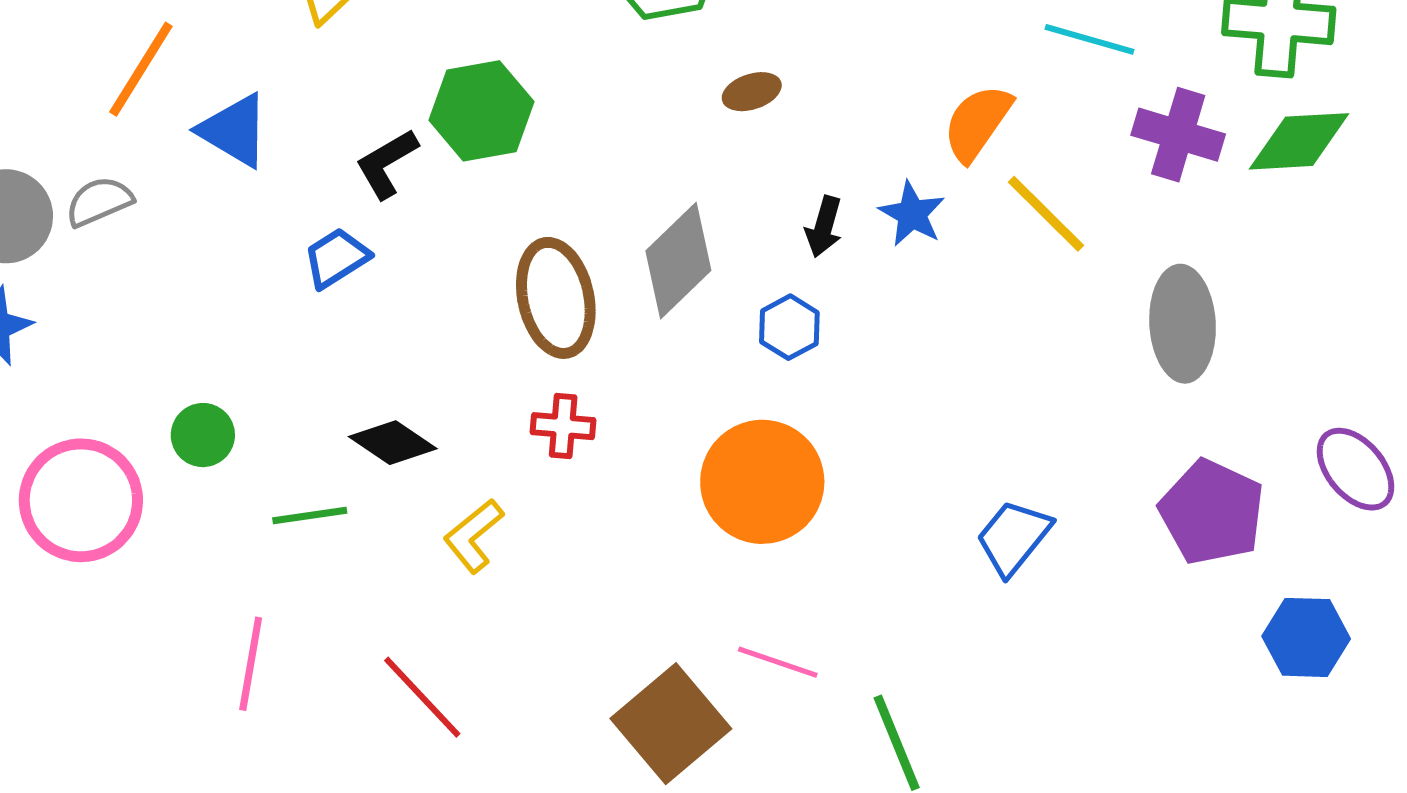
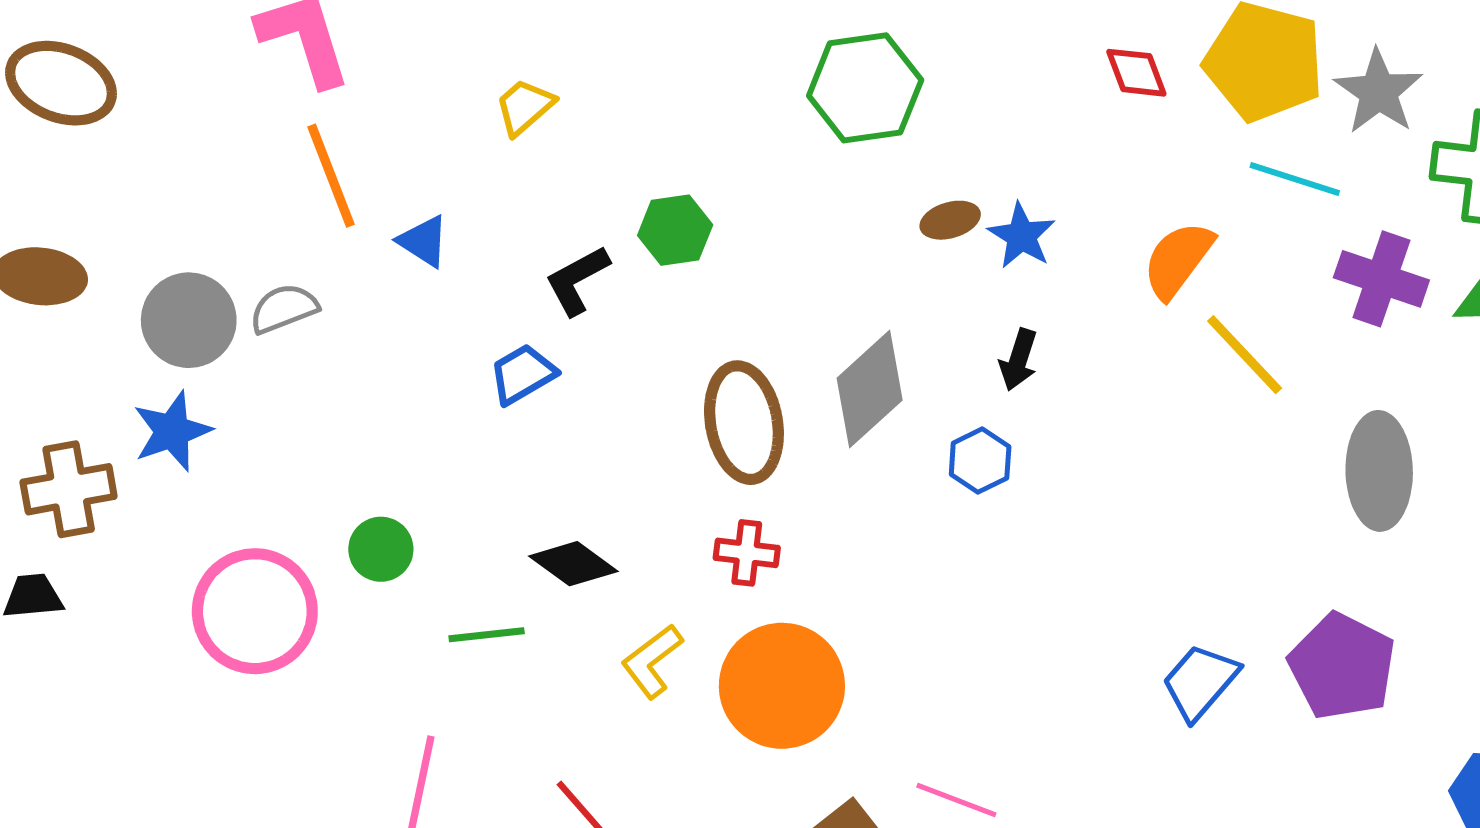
orange line: (141, 69) -> (331, 176), turned -55
green hexagon: (481, 111) -> (675, 230), size x0.7
blue triangle: (234, 130) -> (423, 241), size x0.7
blue star: (912, 214) -> (1022, 236), moved
orange circle: (762, 482) -> (782, 686), moved
purple pentagon: (1212, 512) -> (1342, 666), moved

